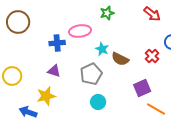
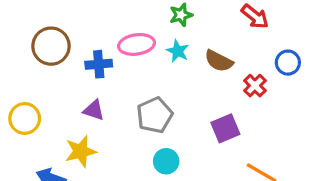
brown circle: (18, 22) -> (51, 46), moved
cyan star: (102, 49) -> (178, 51), moved
brown semicircle: (120, 59) -> (219, 61), moved
purple square: (142, 88) -> (225, 128), moved

